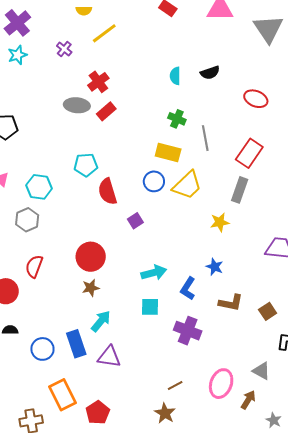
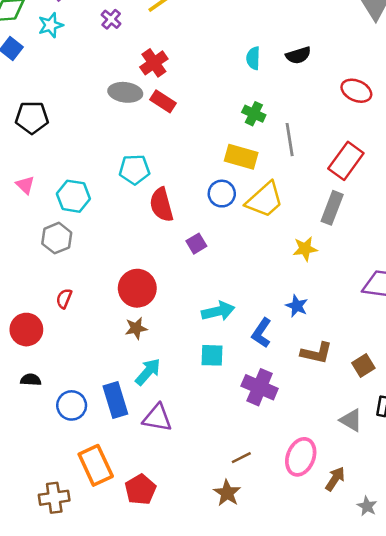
red rectangle: (106, 111) -> (163, 101), turned 72
red semicircle: (34, 266) -> (64, 299), size x0.7
gray triangle: (261, 371) -> (351, 420), moved

